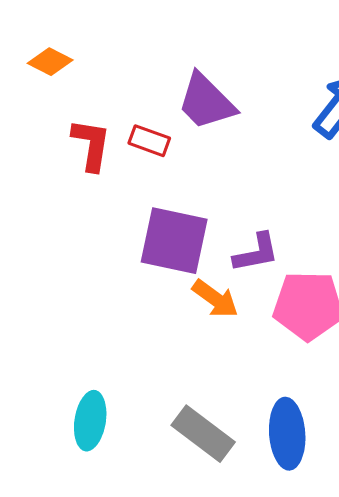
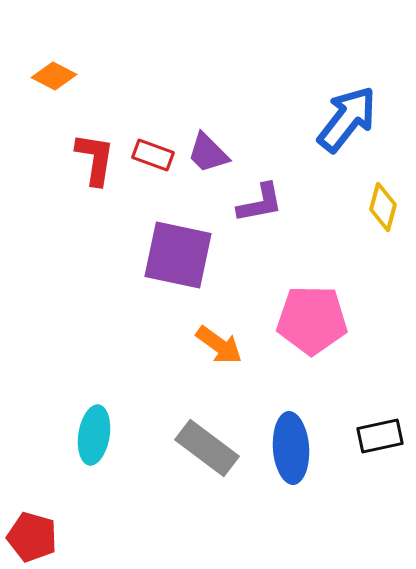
purple trapezoid: (206, 102) -> (208, 153), moved, size x0.7
purple L-shape: (256, 253) -> (260, 203), moved
orange arrow: (215, 299) -> (219, 345), moved

